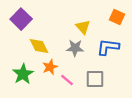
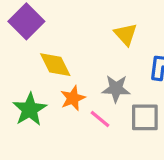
gray star: (75, 48) -> (116, 89), moved

